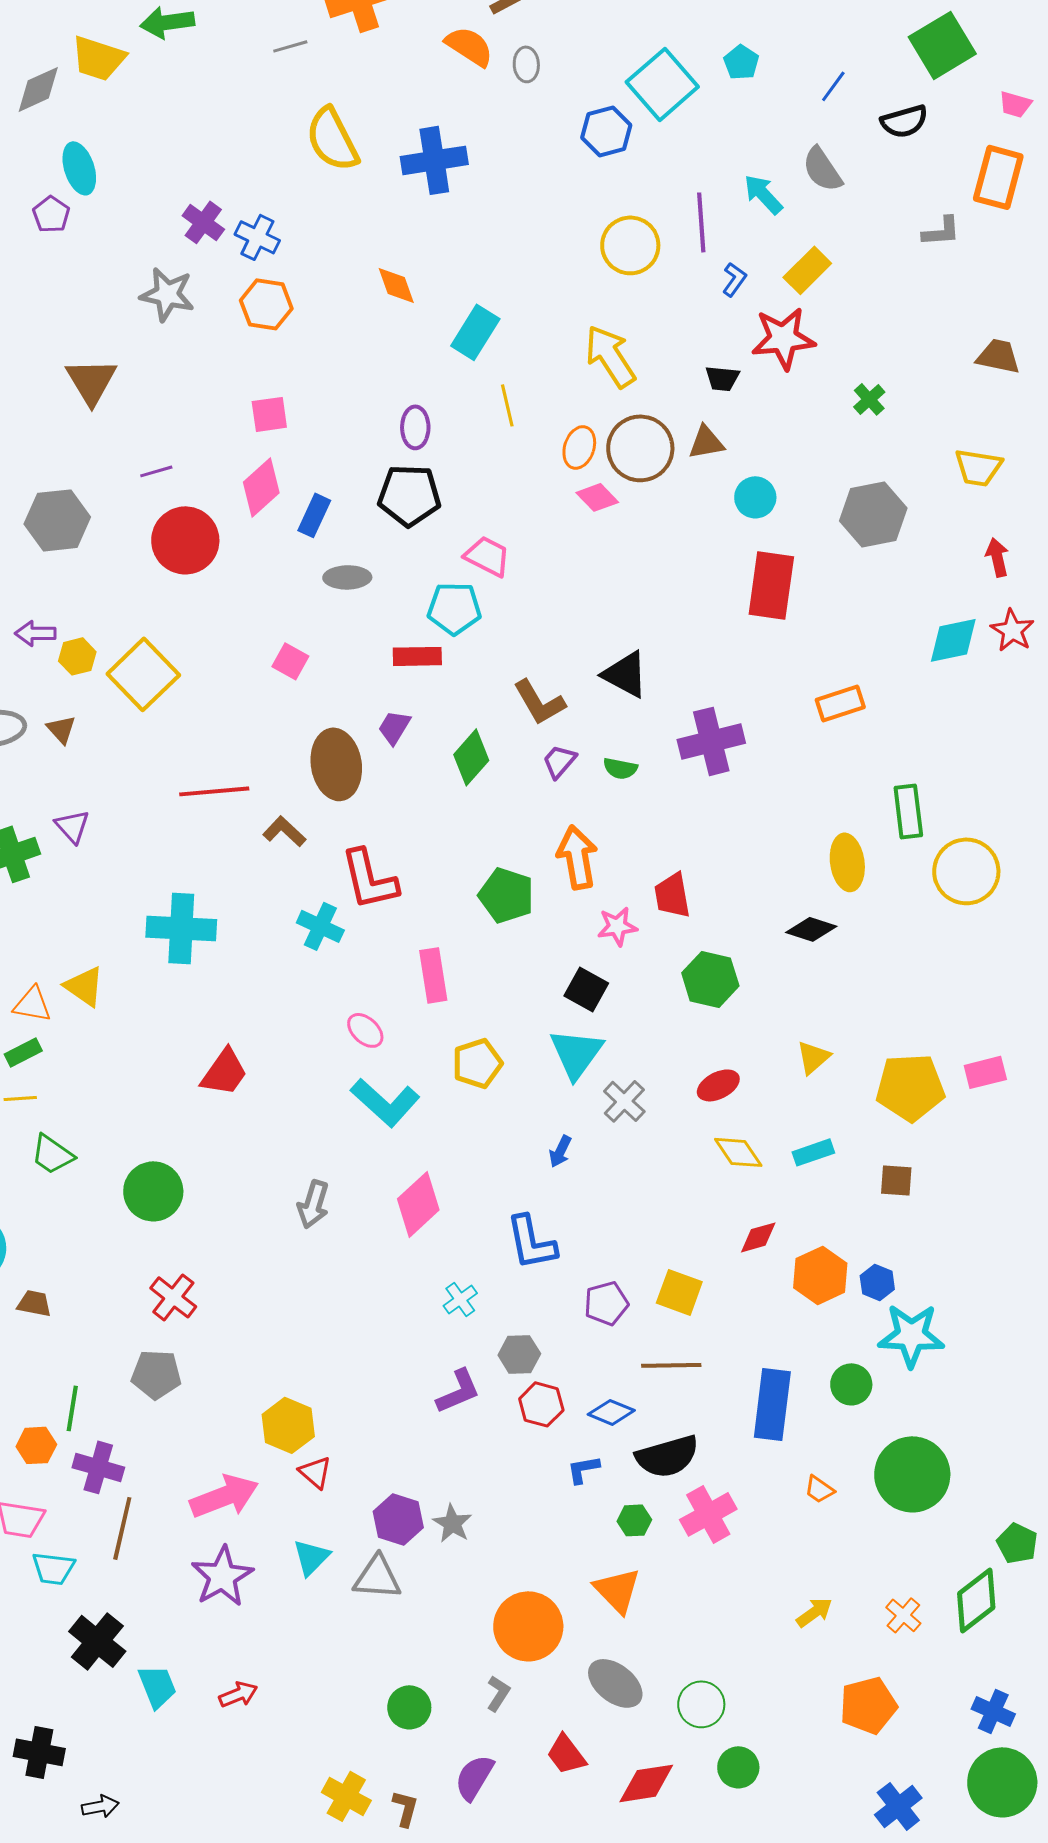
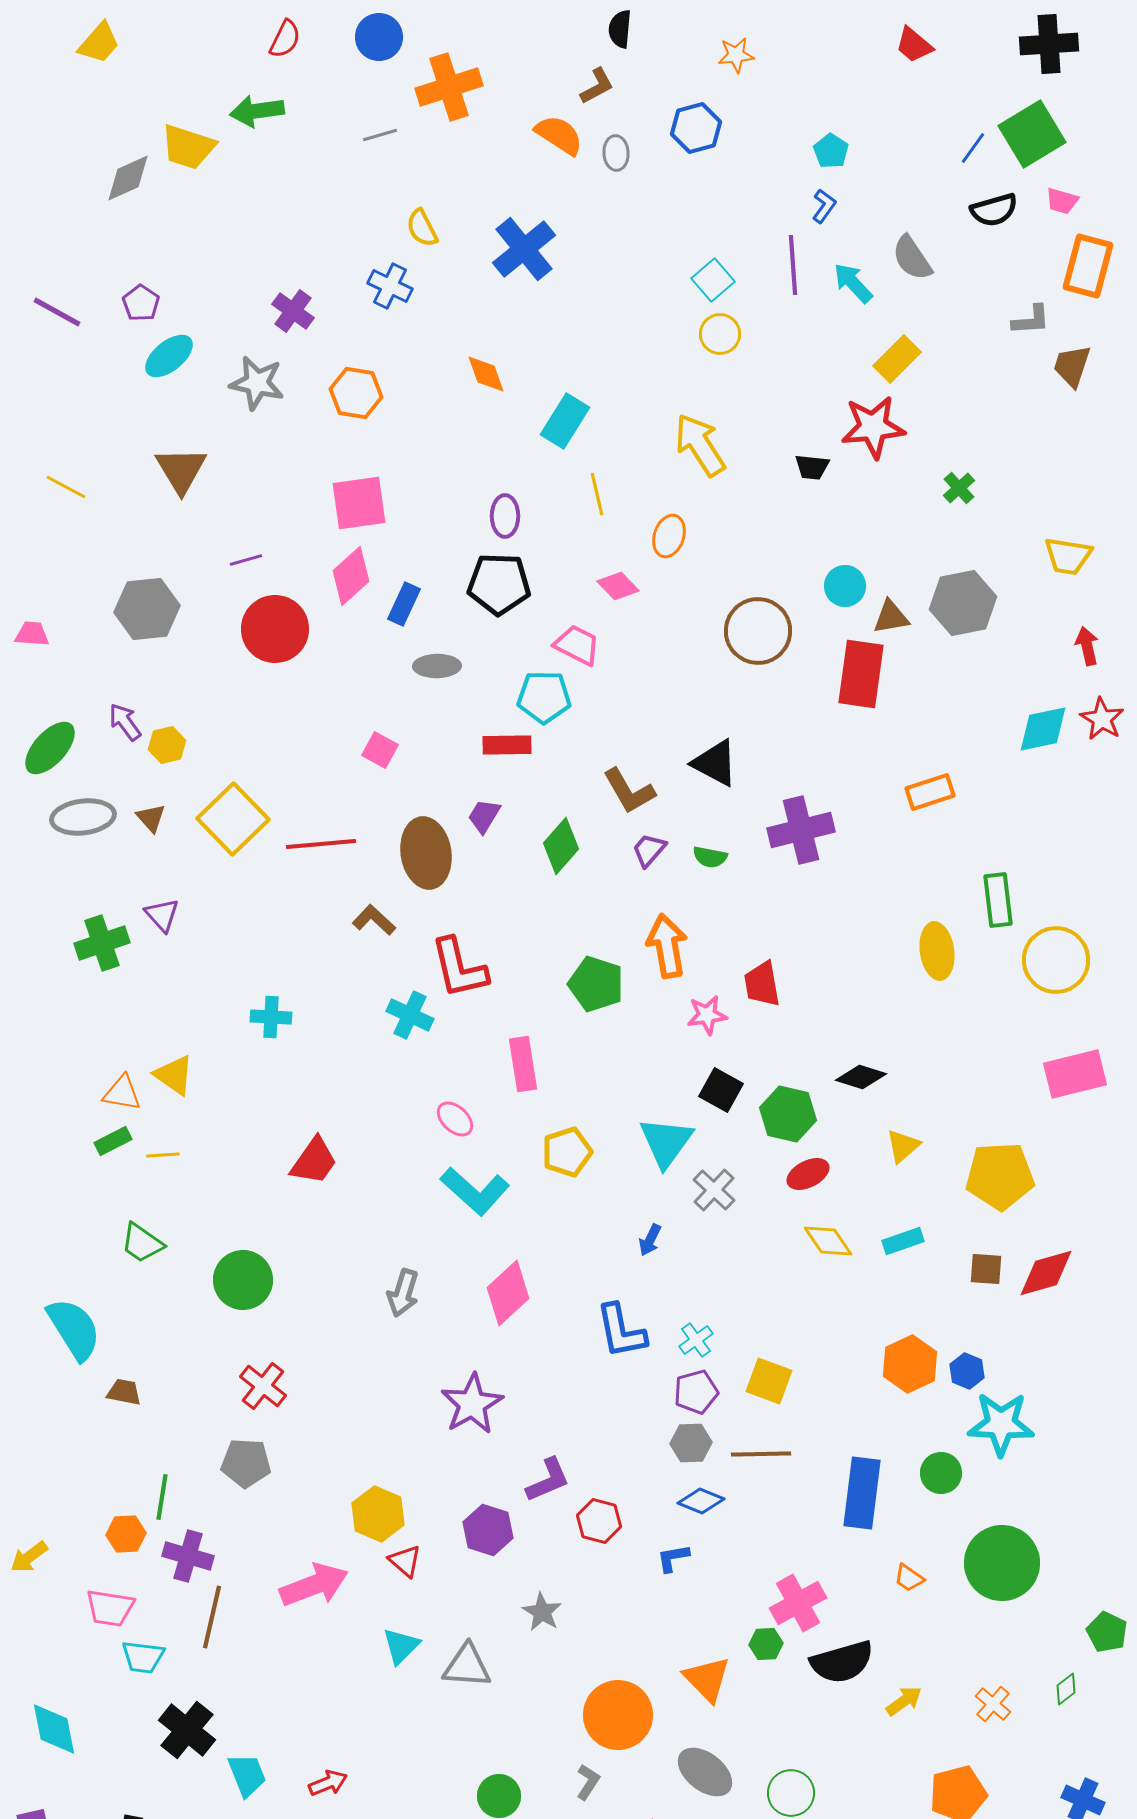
cyan square: (662, 84) -> (713, 280), moved, size x0.6
blue line: (833, 86) -> (973, 148), moved
pink trapezoid: (1015, 104) -> (1062, 201), moved
blue hexagon: (606, 131) -> (696, 128), moved
yellow semicircle: (332, 139) -> (422, 228), size x0.6
blue cross: (434, 160) -> (524, 249), turned -30
cyan ellipse: (79, 168) -> (169, 356), moved, turned 69
purple line: (701, 222) -> (793, 265), moved
blue cross: (257, 237) -> (390, 286), moved
yellow circle: (630, 245) -> (720, 334), size x0.7
blue L-shape: (734, 279) -> (824, 206), moved
brown trapezoid: (998, 356) -> (1072, 366), moved, turned -84
pink square: (269, 414) -> (359, 503), size x1.5
brown triangle: (706, 442) -> (891, 617), moved
brown circle: (640, 448) -> (758, 631), moved
pink diamond: (597, 497) -> (618, 586), moved
purple arrow: (35, 633) -> (125, 722), turned 54
yellow square: (143, 674) -> (233, 819), moved
red line: (214, 791) -> (321, 844), moved
cyan cross: (181, 928) -> (271, 1017), size x0.6
black diamond: (811, 929) -> (861, 1077), moved
green hexagon: (710, 979) -> (788, 1114), moved
black square: (586, 989) -> (721, 1090), moved
pink rectangle: (985, 1072) -> (1075, 1074), moved, size x1.5
yellow line: (20, 1098) -> (163, 1155), moved
red diamond: (758, 1237) -> (1046, 1273), moved, size x1.5
cyan cross: (460, 1299) -> (696, 1340), moved
gray hexagon: (519, 1354) -> (691, 1443), moved
red hexagon: (541, 1404) -> (599, 1521), moved
black semicircle: (667, 1456) -> (842, 1662), moved
purple hexagon: (398, 1519) -> (488, 1530), moved
green hexagon: (634, 1520) -> (766, 1644), moved
purple star: (222, 1576) -> (472, 1404), moved
green diamond: (976, 1600) -> (1066, 1689), size x0.5

